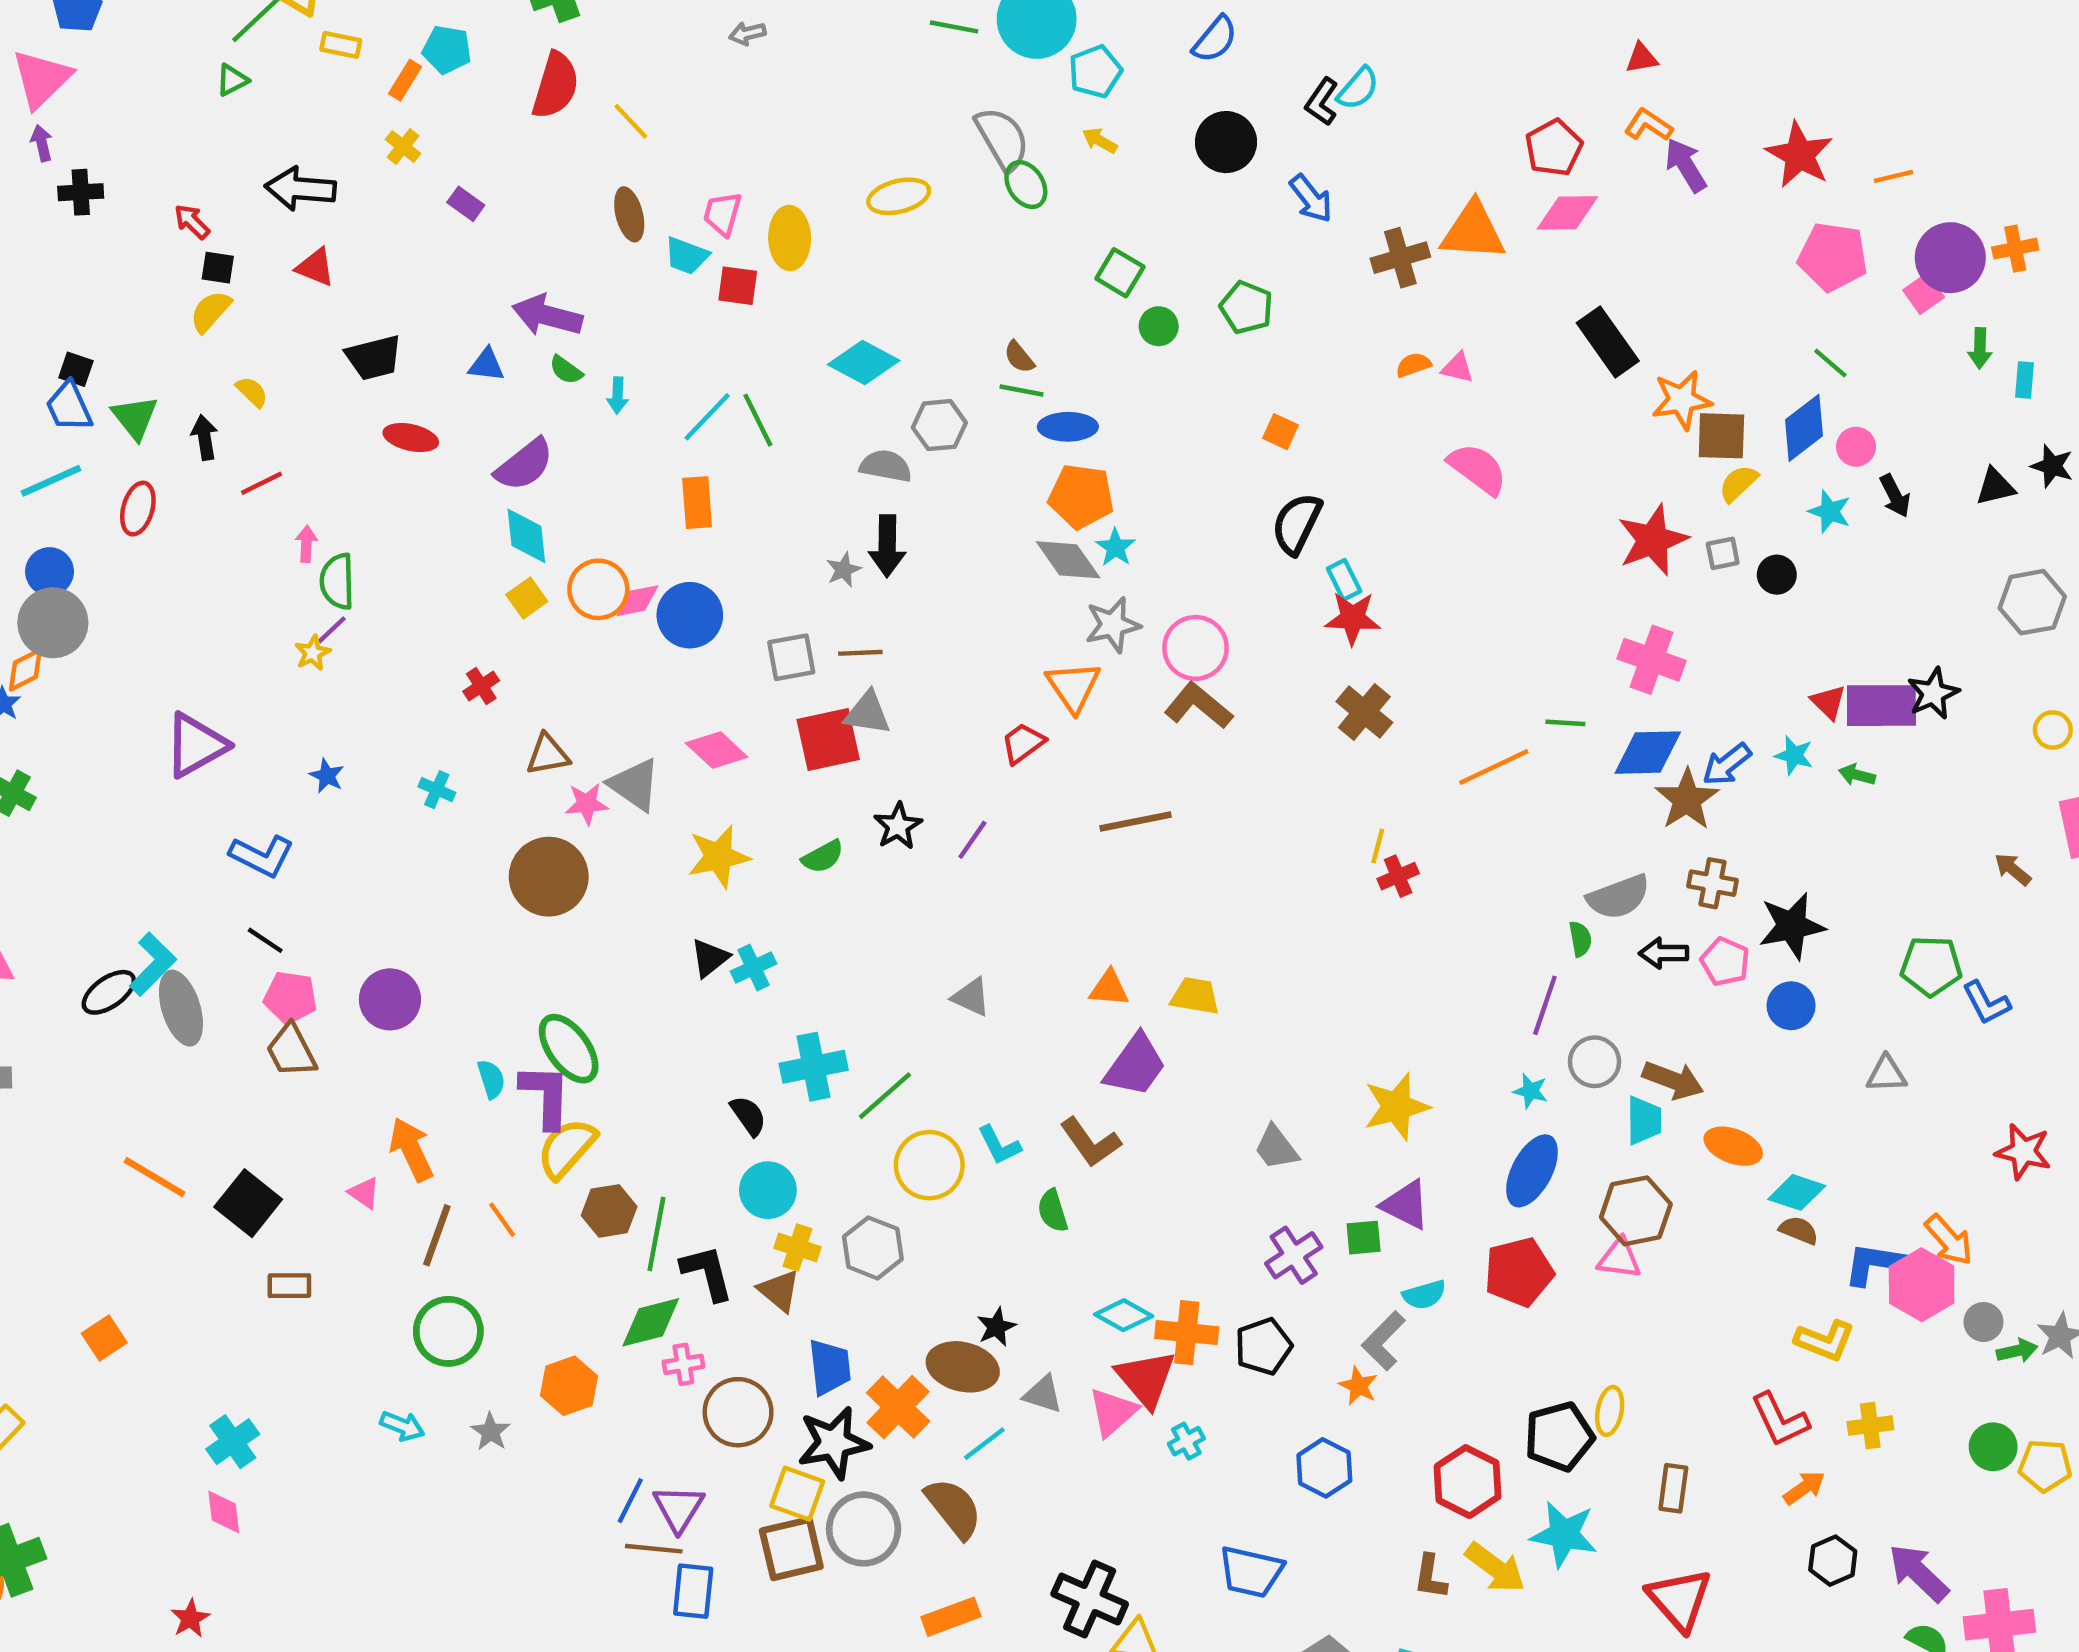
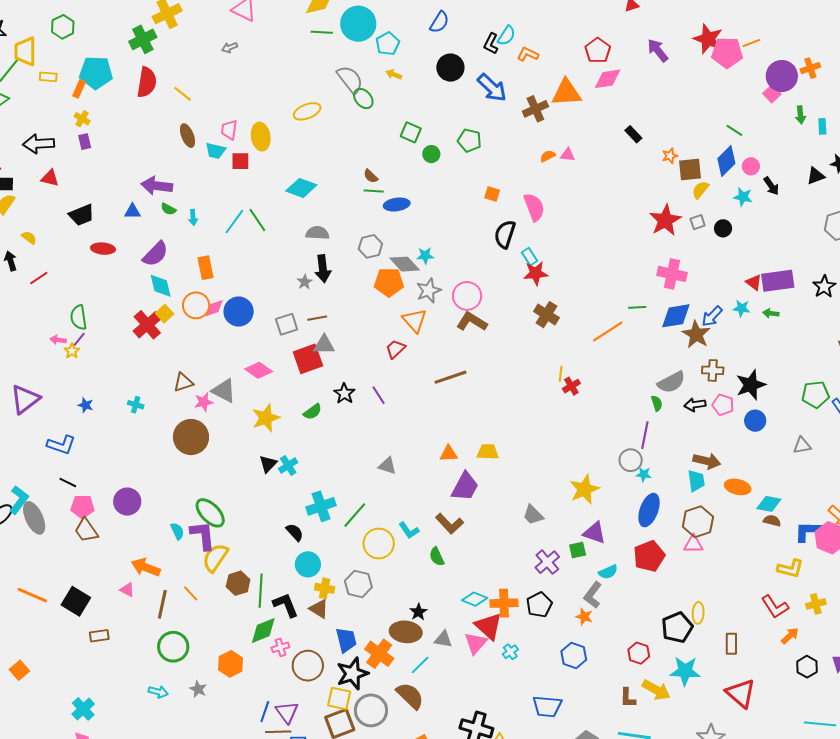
cyan pentagon: (447, 50) -> (96, 73), size x1.5
orange L-shape: (1648, 125) -> (528, 54), moved
blue arrow: (1311, 199) -> (492, 88), size x1.4
purple rectangle: (466, 204) -> (85, 142), moved, turned 49
pink pentagon: (1833, 257) -> (727, 53), moved
black rectangle: (1608, 342) -> (633, 134), size x0.6
orange star: (1682, 400) -> (670, 156), size x0.6
gray hexagon: (939, 425) -> (370, 246), moved
pink semicircle: (1478, 469) -> (534, 207), moved, turned 40
orange pentagon: (1081, 496) -> (389, 282), moved
orange rectangle: (697, 503) -> (205, 268), moved
pink arrow: (306, 544) -> (58, 340), moved, turned -77
cyan star: (1116, 547) -> (425, 256), turned -30
red cross: (481, 686) -> (147, 325), moved, size x1.8
black star: (1933, 693) -> (824, 287), moved
purple line: (972, 840) -> (379, 395), turned -60
gray circle: (1594, 1062) -> (631, 460), moved
orange arrow: (411, 1149) -> (146, 567), turned -36
red hexagon: (1468, 1482) -> (639, 653), size x0.7

